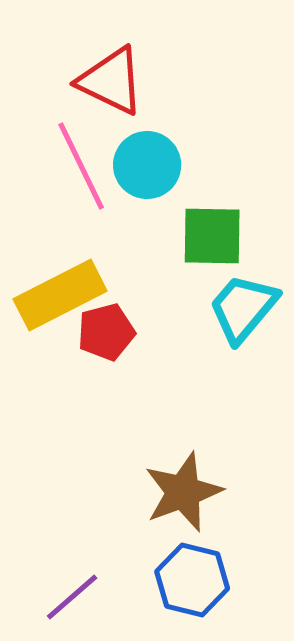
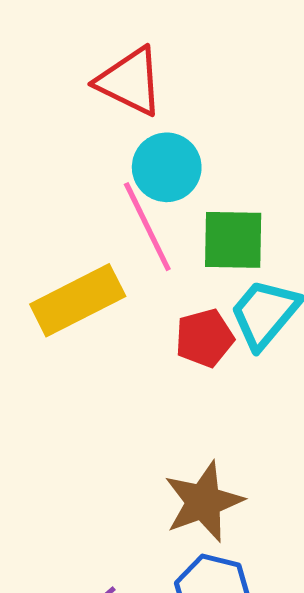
pink line: (81, 166) -> (147, 227), moved
red pentagon: (106, 332) -> (205, 338), moved

